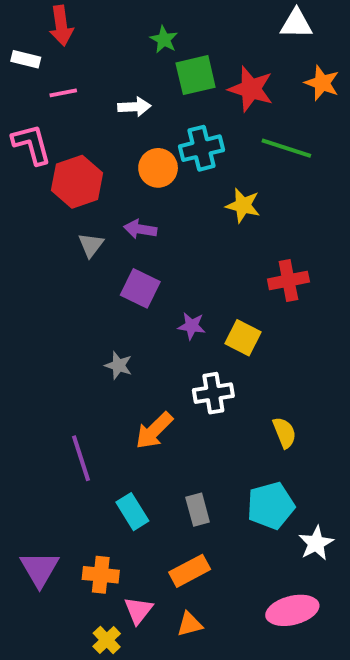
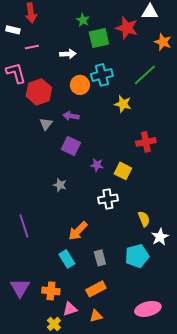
red star: (251, 89) -> (127, 28), moved
green line: (286, 148) -> (145, 75), turned -60
orange arrow: (154, 431) -> (78, 231), moved
purple line: (81, 458) -> (24, 226), moved
white star: (316, 543) -> (160, 237), moved
pink triangle: (138, 610) -> (70, 309), turned 35

